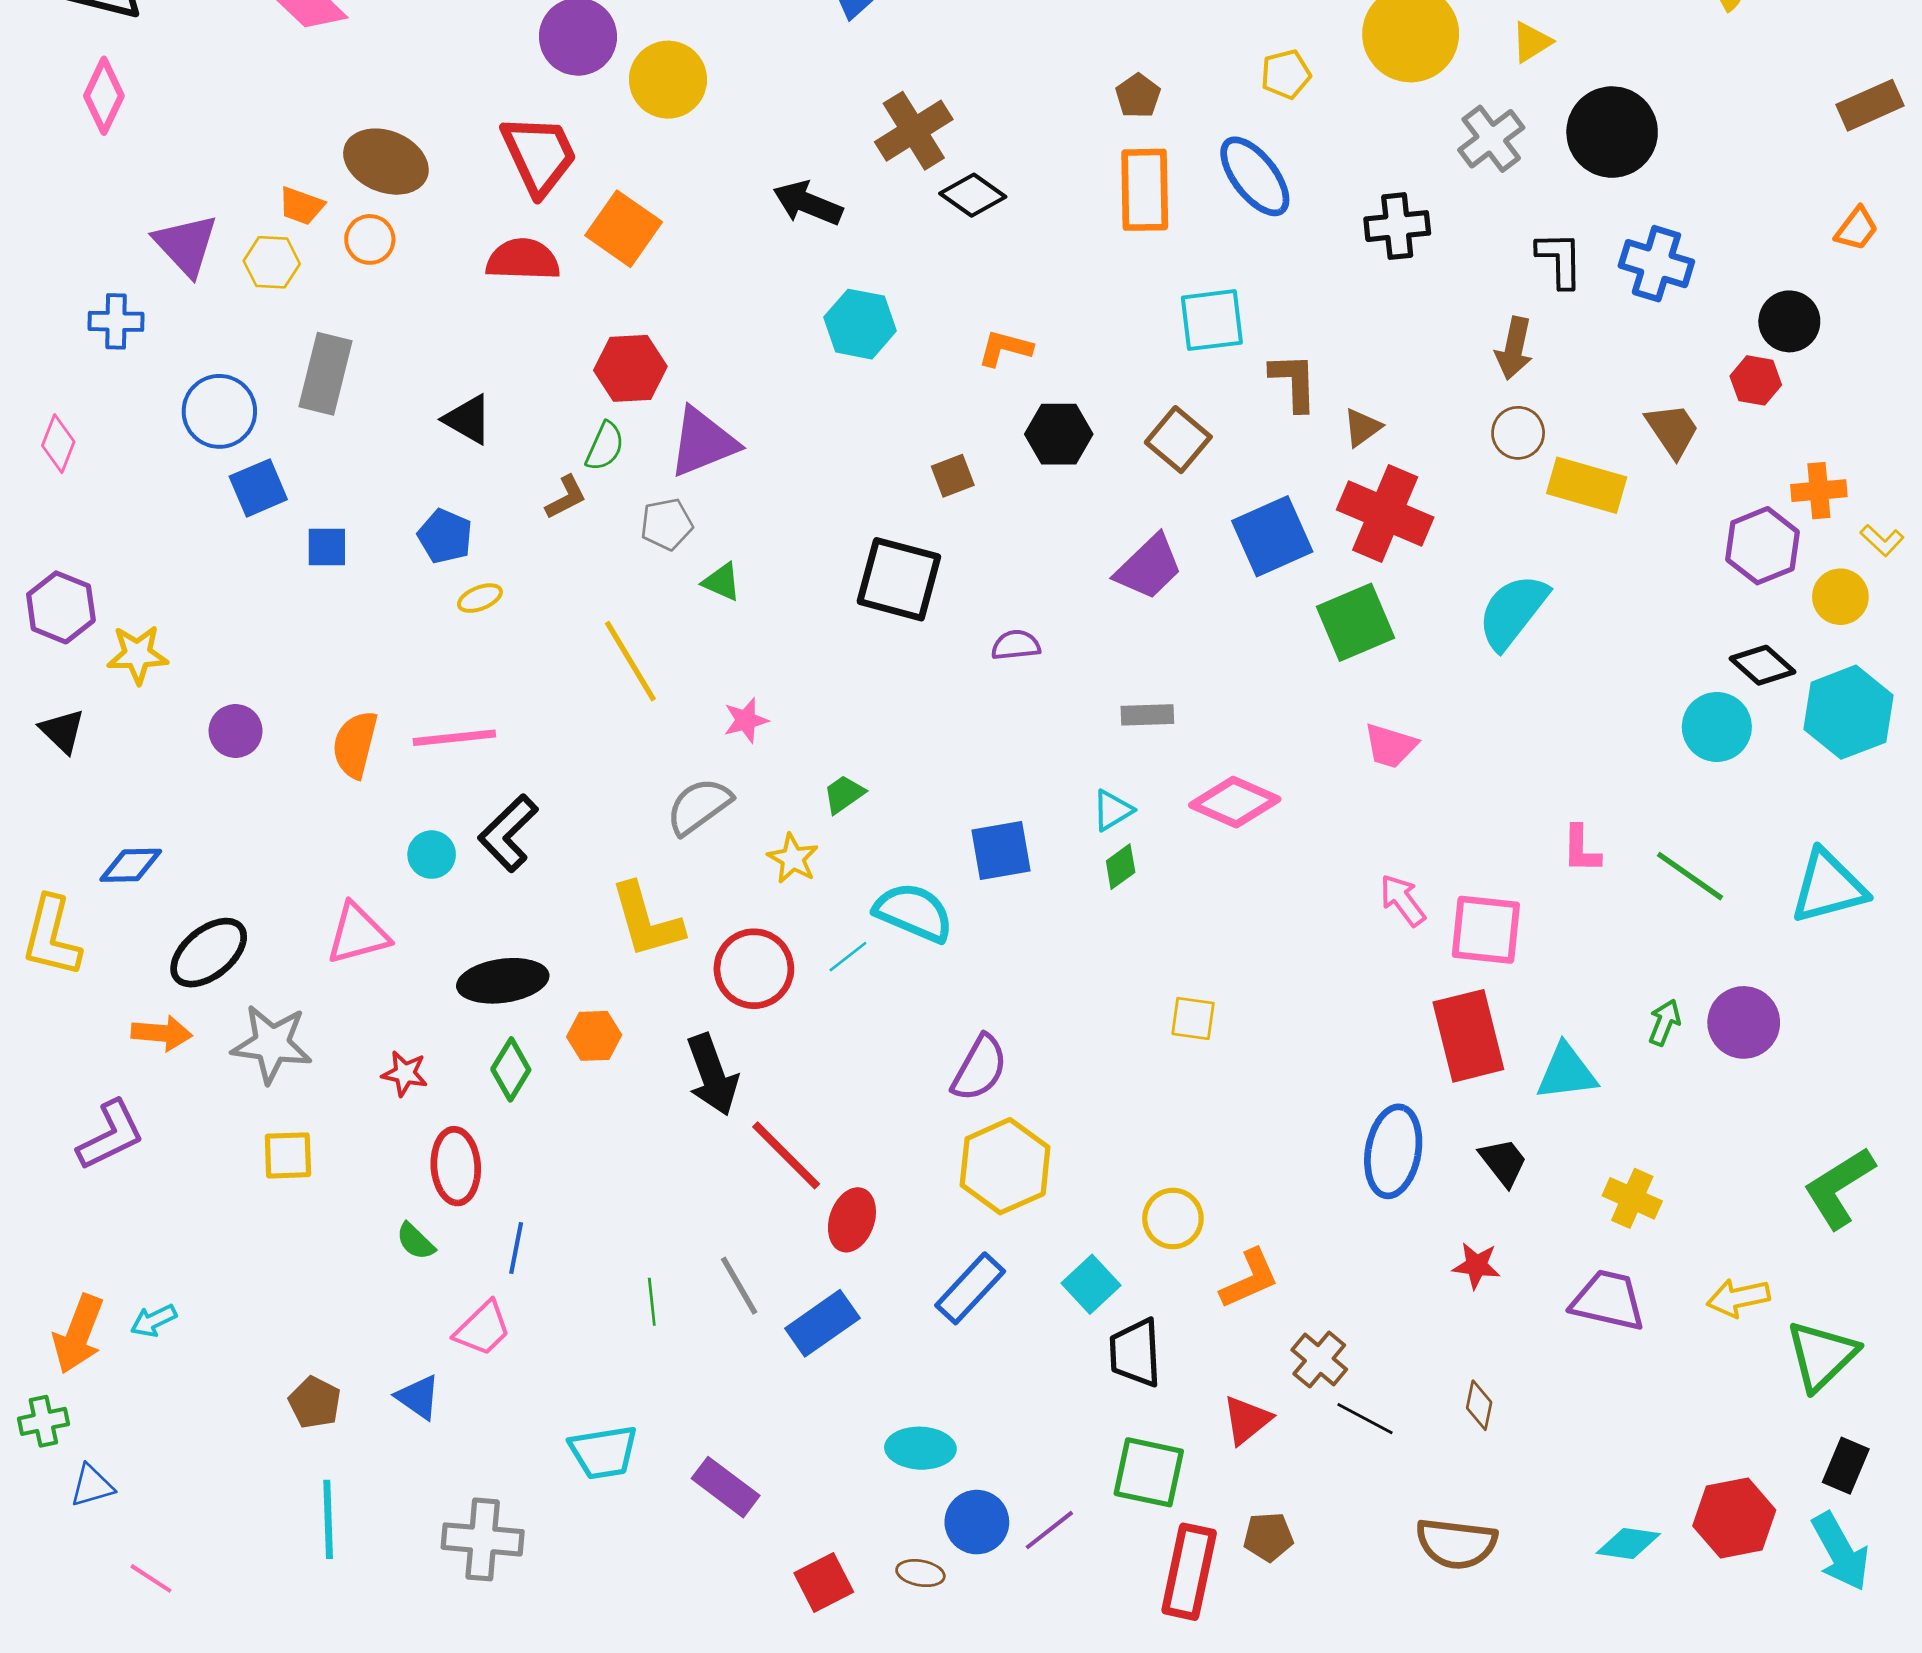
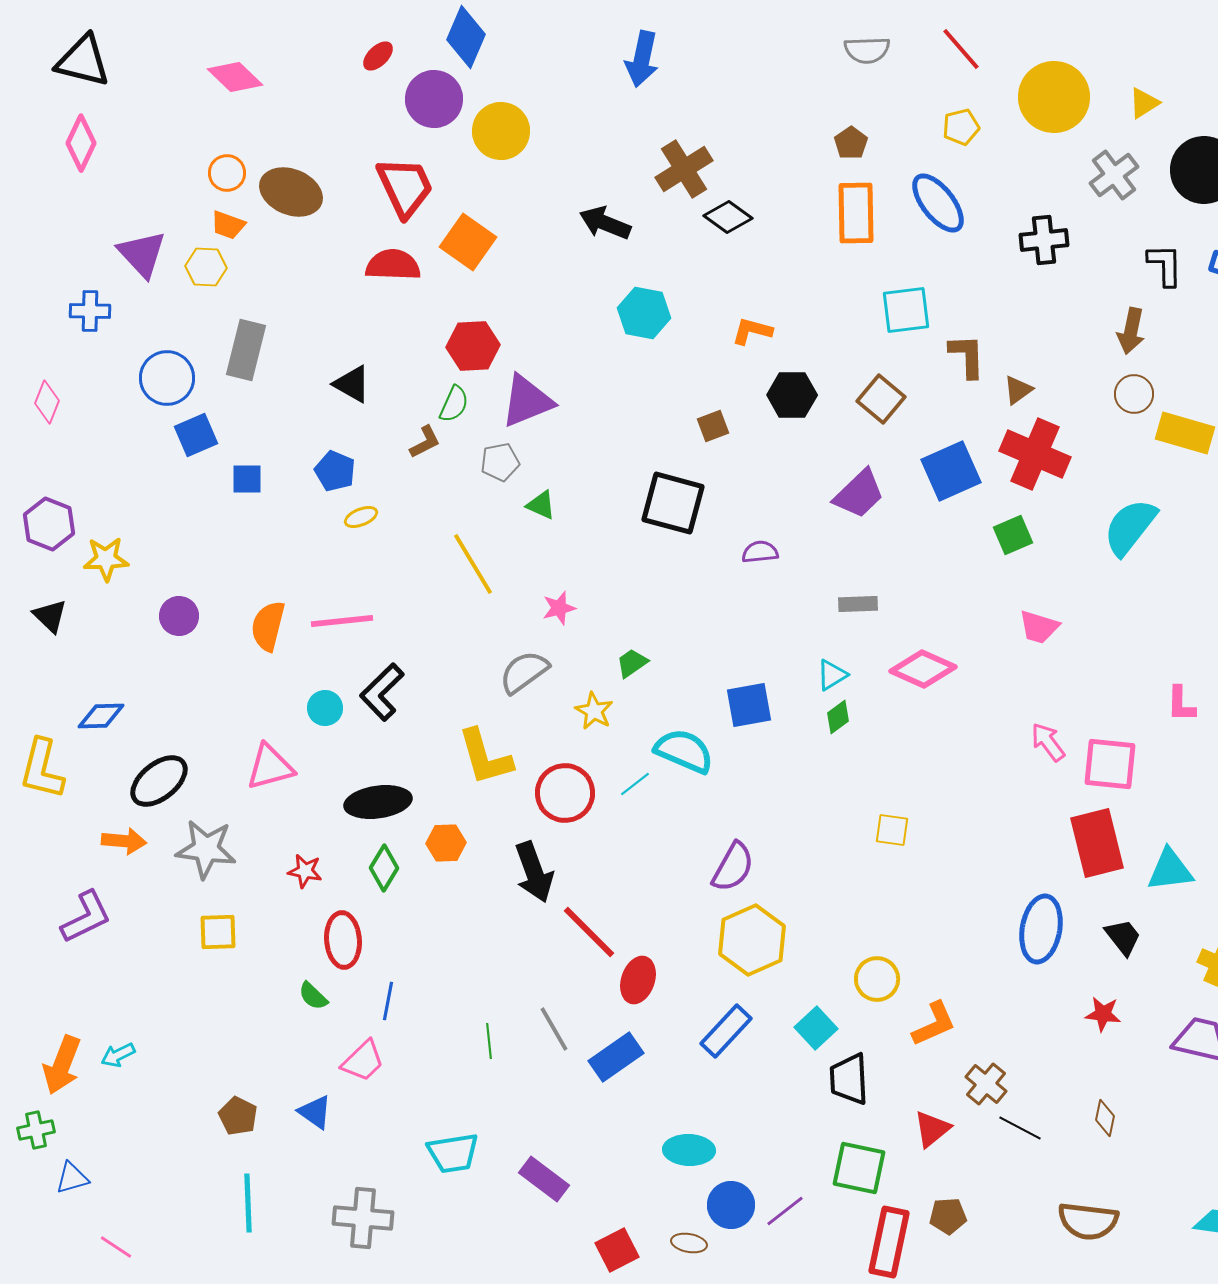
orange circle: (370, 239) -> (227, 173), moved
green square: (1356, 622) -> (1013, 535), size x0.7

